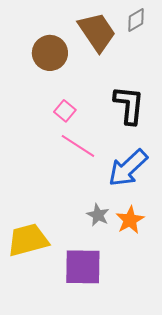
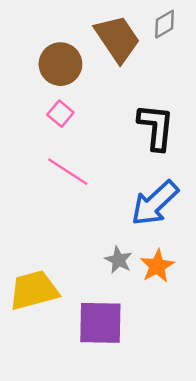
pink square: (65, 111) -> (60, 114), moved
pink line: (78, 146) -> (68, 172), moved

